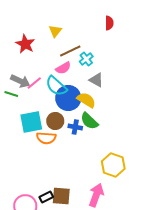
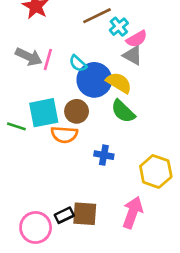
pink semicircle: (63, 68) -> (137, 39), moved
pink line: (34, 83) -> (48, 59), turned -35
cyan semicircle: (56, 86) -> (78, 63), size x0.6
green line: (11, 94) -> (16, 126), moved
blue cross: (75, 127) -> (104, 155), moved

